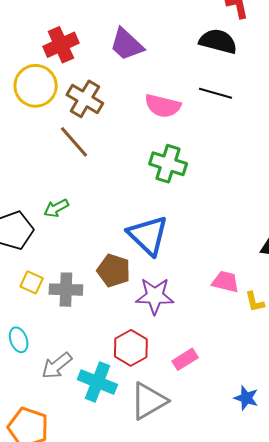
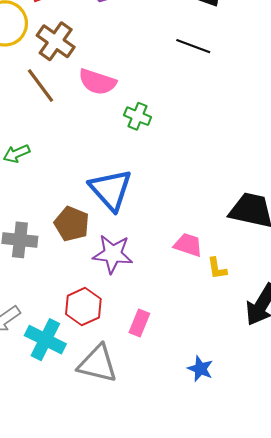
pink semicircle: (163, 106) -> (97, 82), moved
green cross: (168, 164) -> (138, 116), size x0.7
pink rectangle: (185, 359) -> (139, 323), turned -40
gray triangle: (149, 401) -> (98, 364), turned 39

